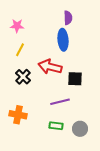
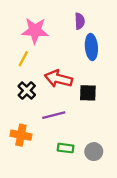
pink star: (17, 26) -> (35, 31), moved, size x1.6
blue ellipse: (63, 40) -> (91, 47), moved
purple line: (60, 102) -> (54, 115), moved

